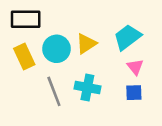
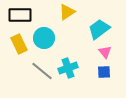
yellow triangle: (86, 44) -> (67, 12), moved
cyan cross: (87, 87) -> (68, 68), turned -30
gray line: (54, 91) -> (42, 71), turned -30

